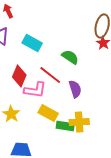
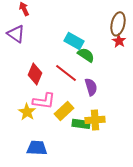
cyan rectangle: (32, 43) -> (74, 41), moved
pink L-shape: (35, 90) -> (44, 101), moved
yellow rectangle: (48, 113) -> (64, 111), turned -72

